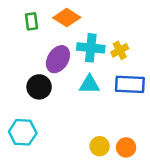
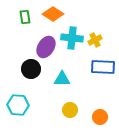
cyan triangle: (90, 84) -> (62, 79), moved
yellow circle: (100, 146) -> (70, 110), moved

